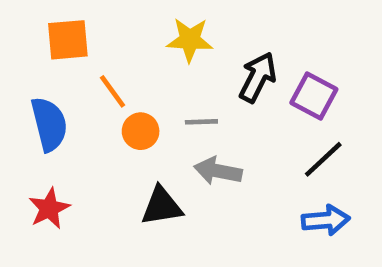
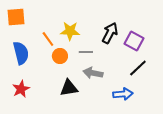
orange square: (68, 40) -> (16, 17), moved
yellow star: (190, 40) -> (70, 31), moved
blue arrow: (326, 220) -> (123, 94), moved

